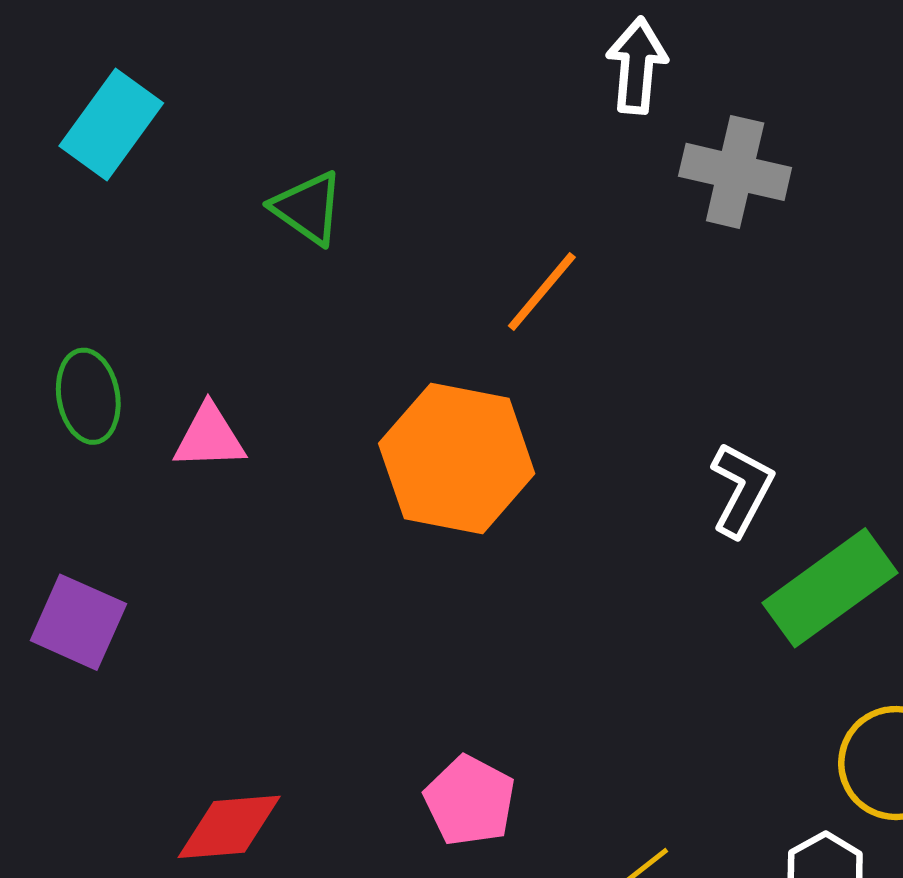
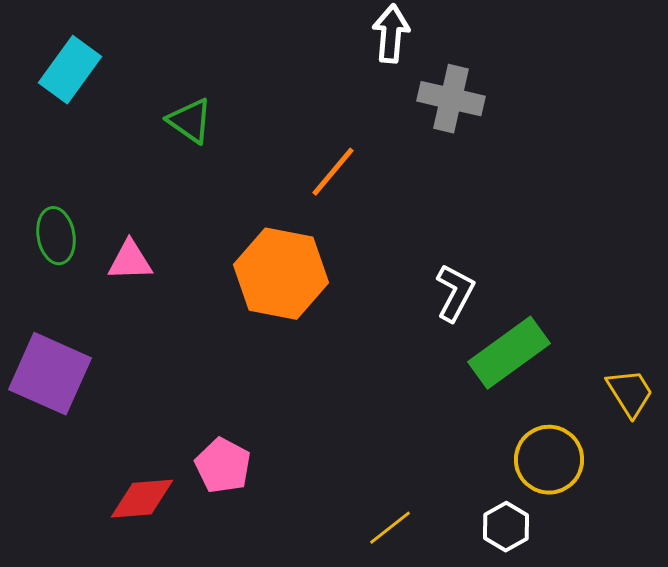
purple square: (78, 622) -> (50, 374), size x1.4
pink pentagon: (470, 801) -> (223, 466), moved

